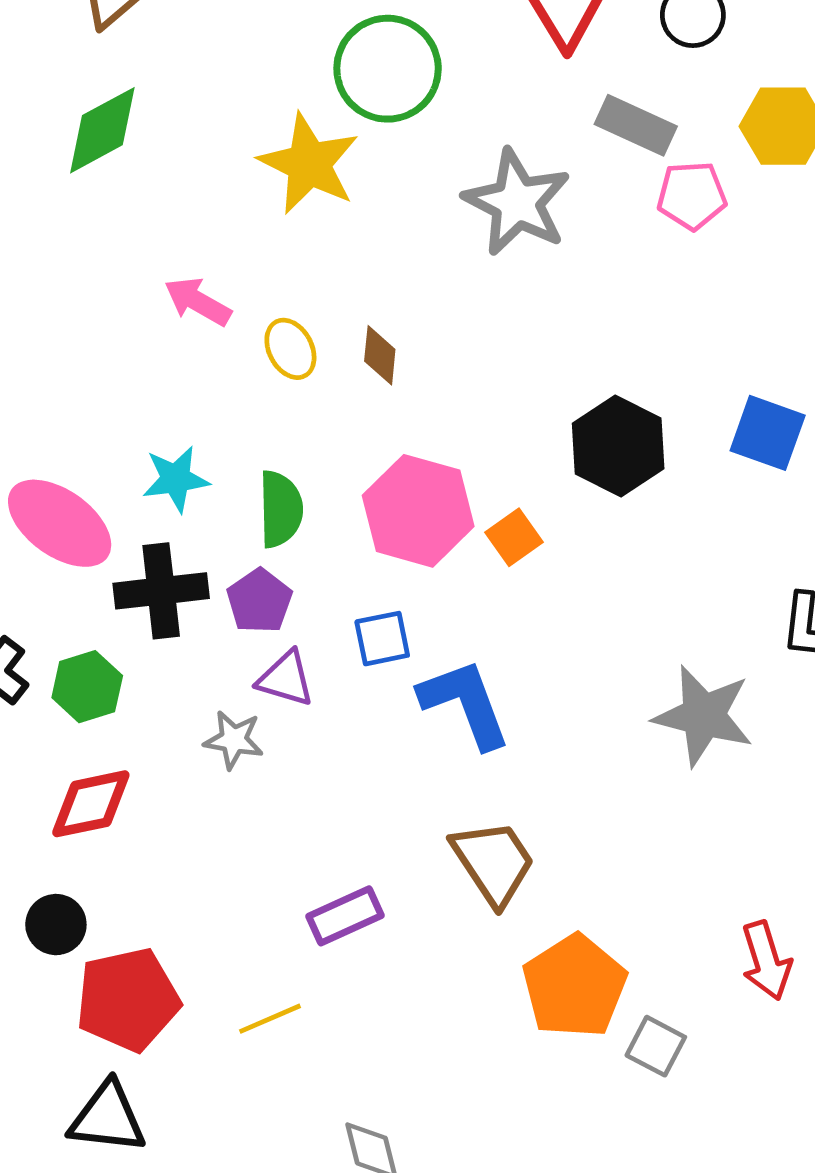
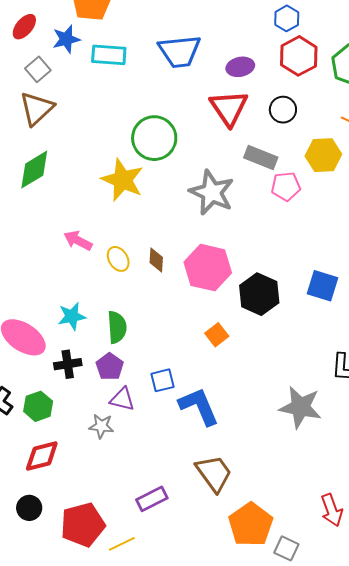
pink hexagon: (418, 511) -> (208, 268), moved
black cross: (161, 591) -> (68, 364), size x0.7
red pentagon: (128, 1000) -> (83, 525), moved

